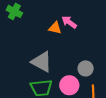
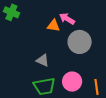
gray triangle: (42, 62) -> (43, 60), size x0.6
gray circle: (86, 68) -> (80, 42), moved, size x1.5

